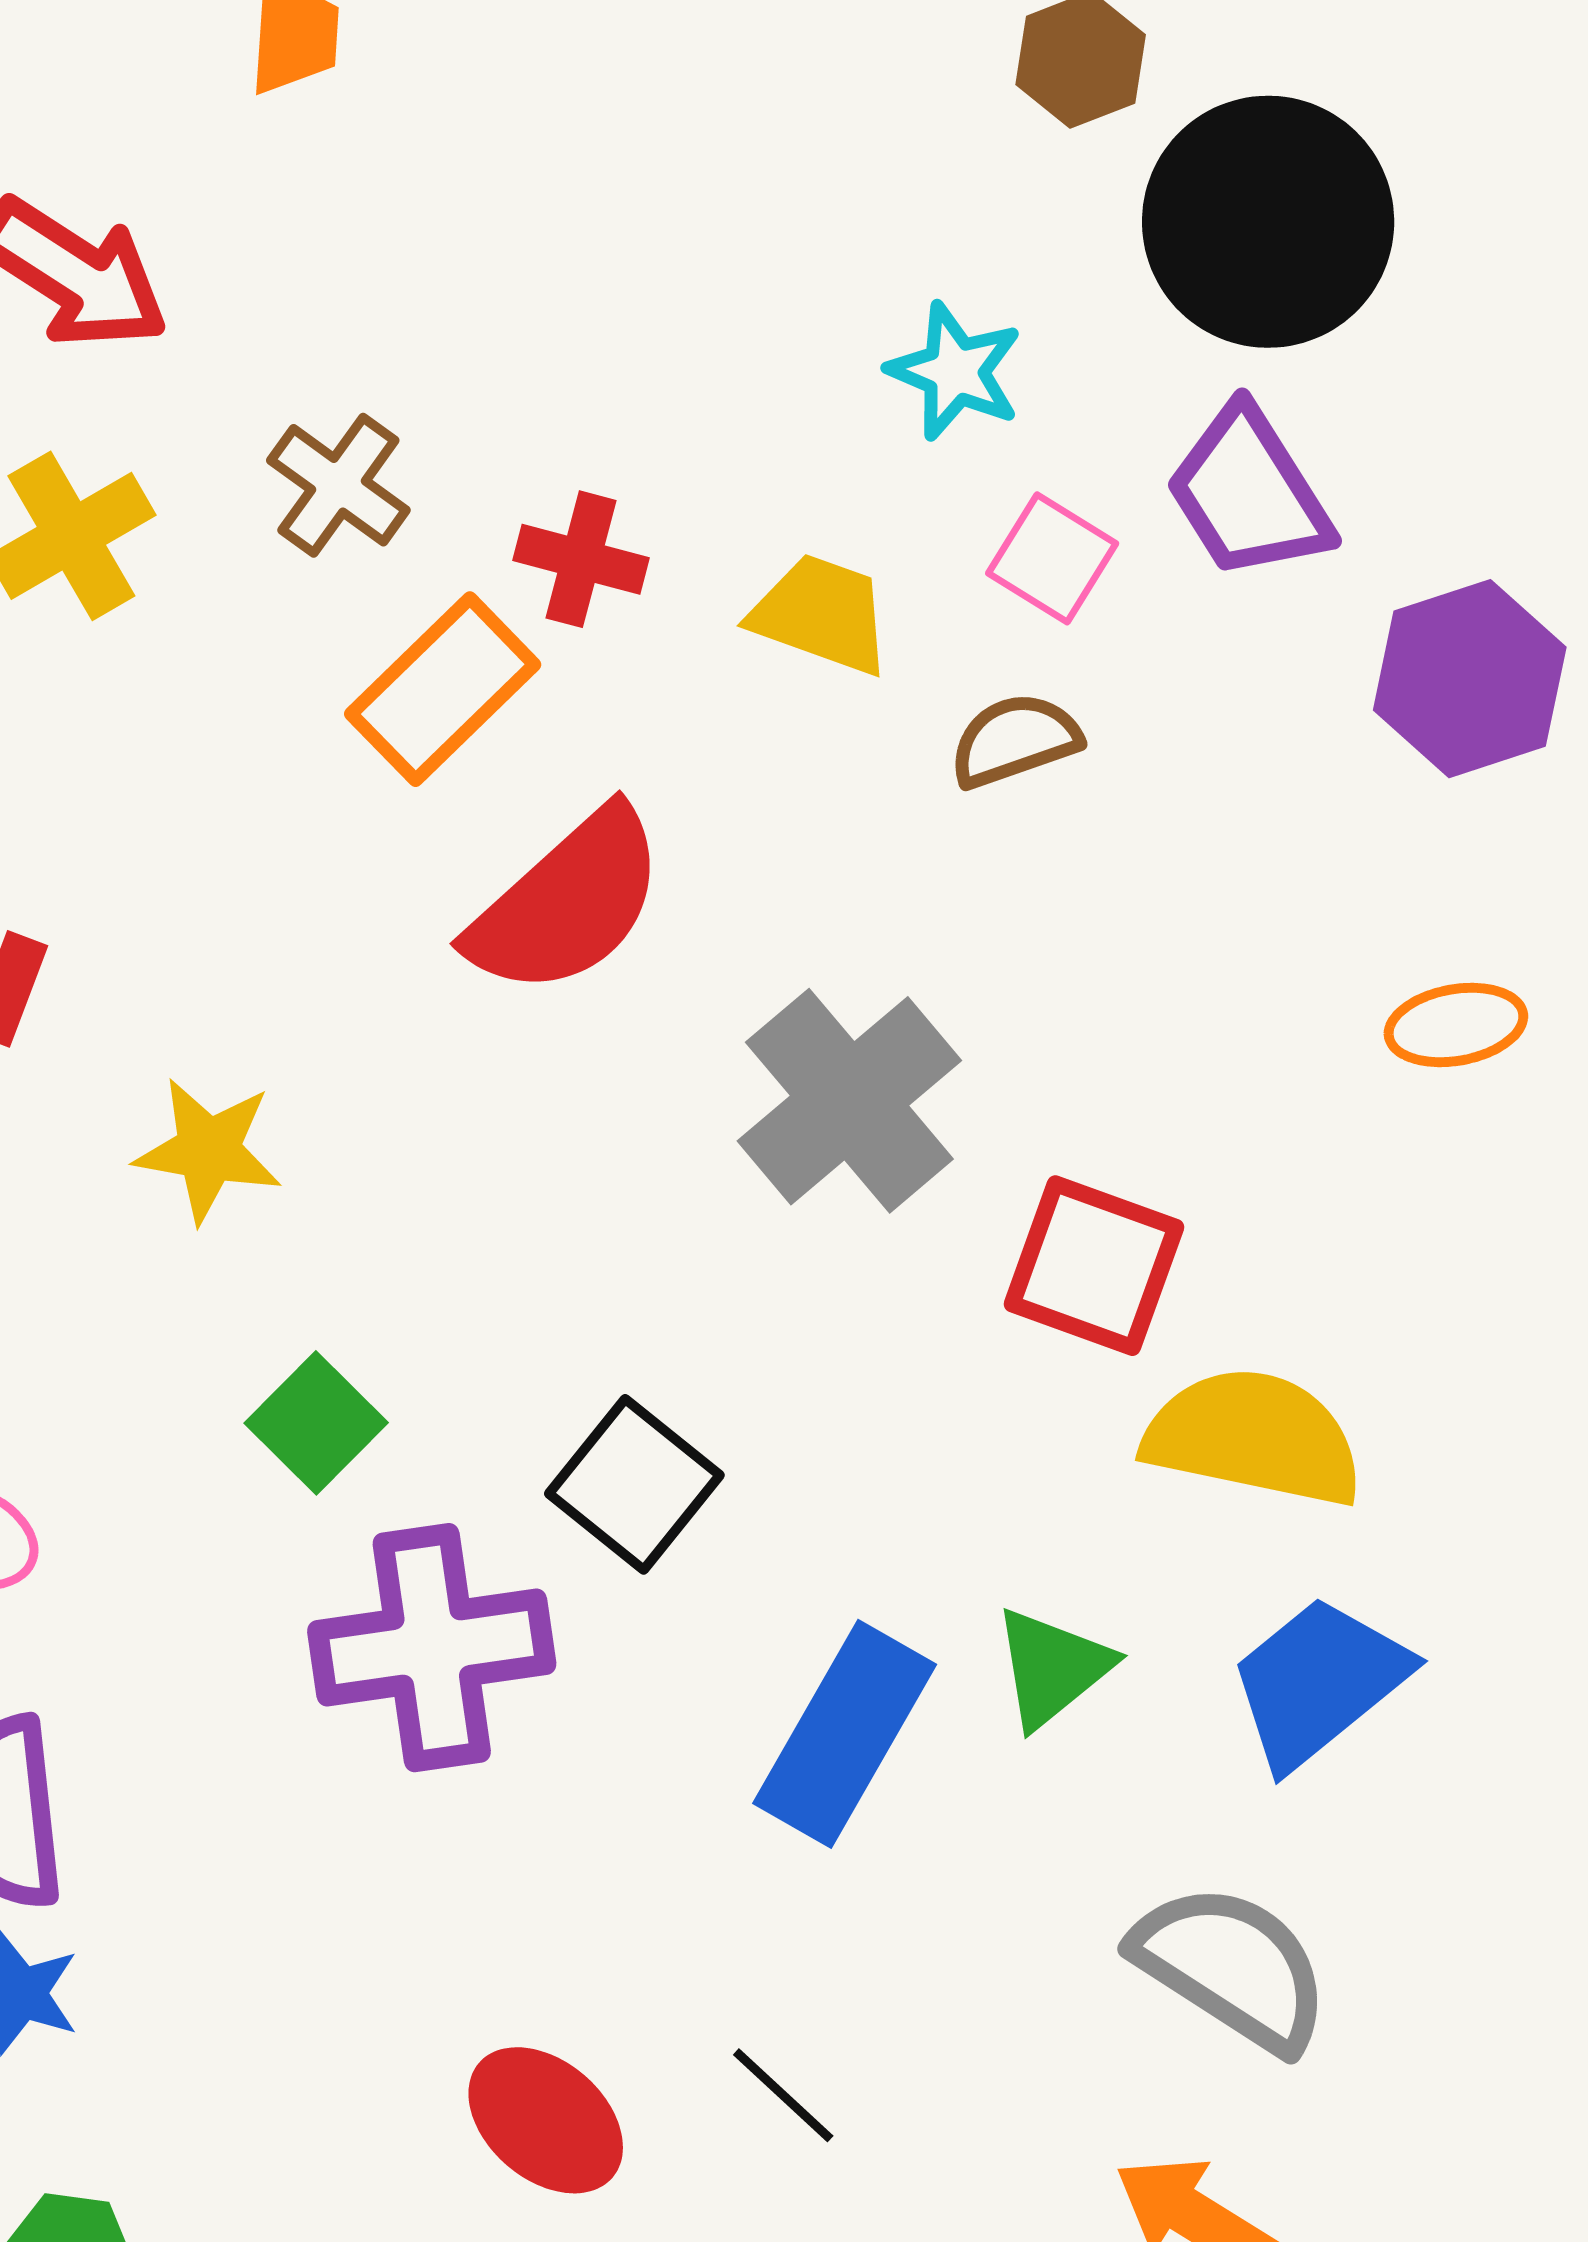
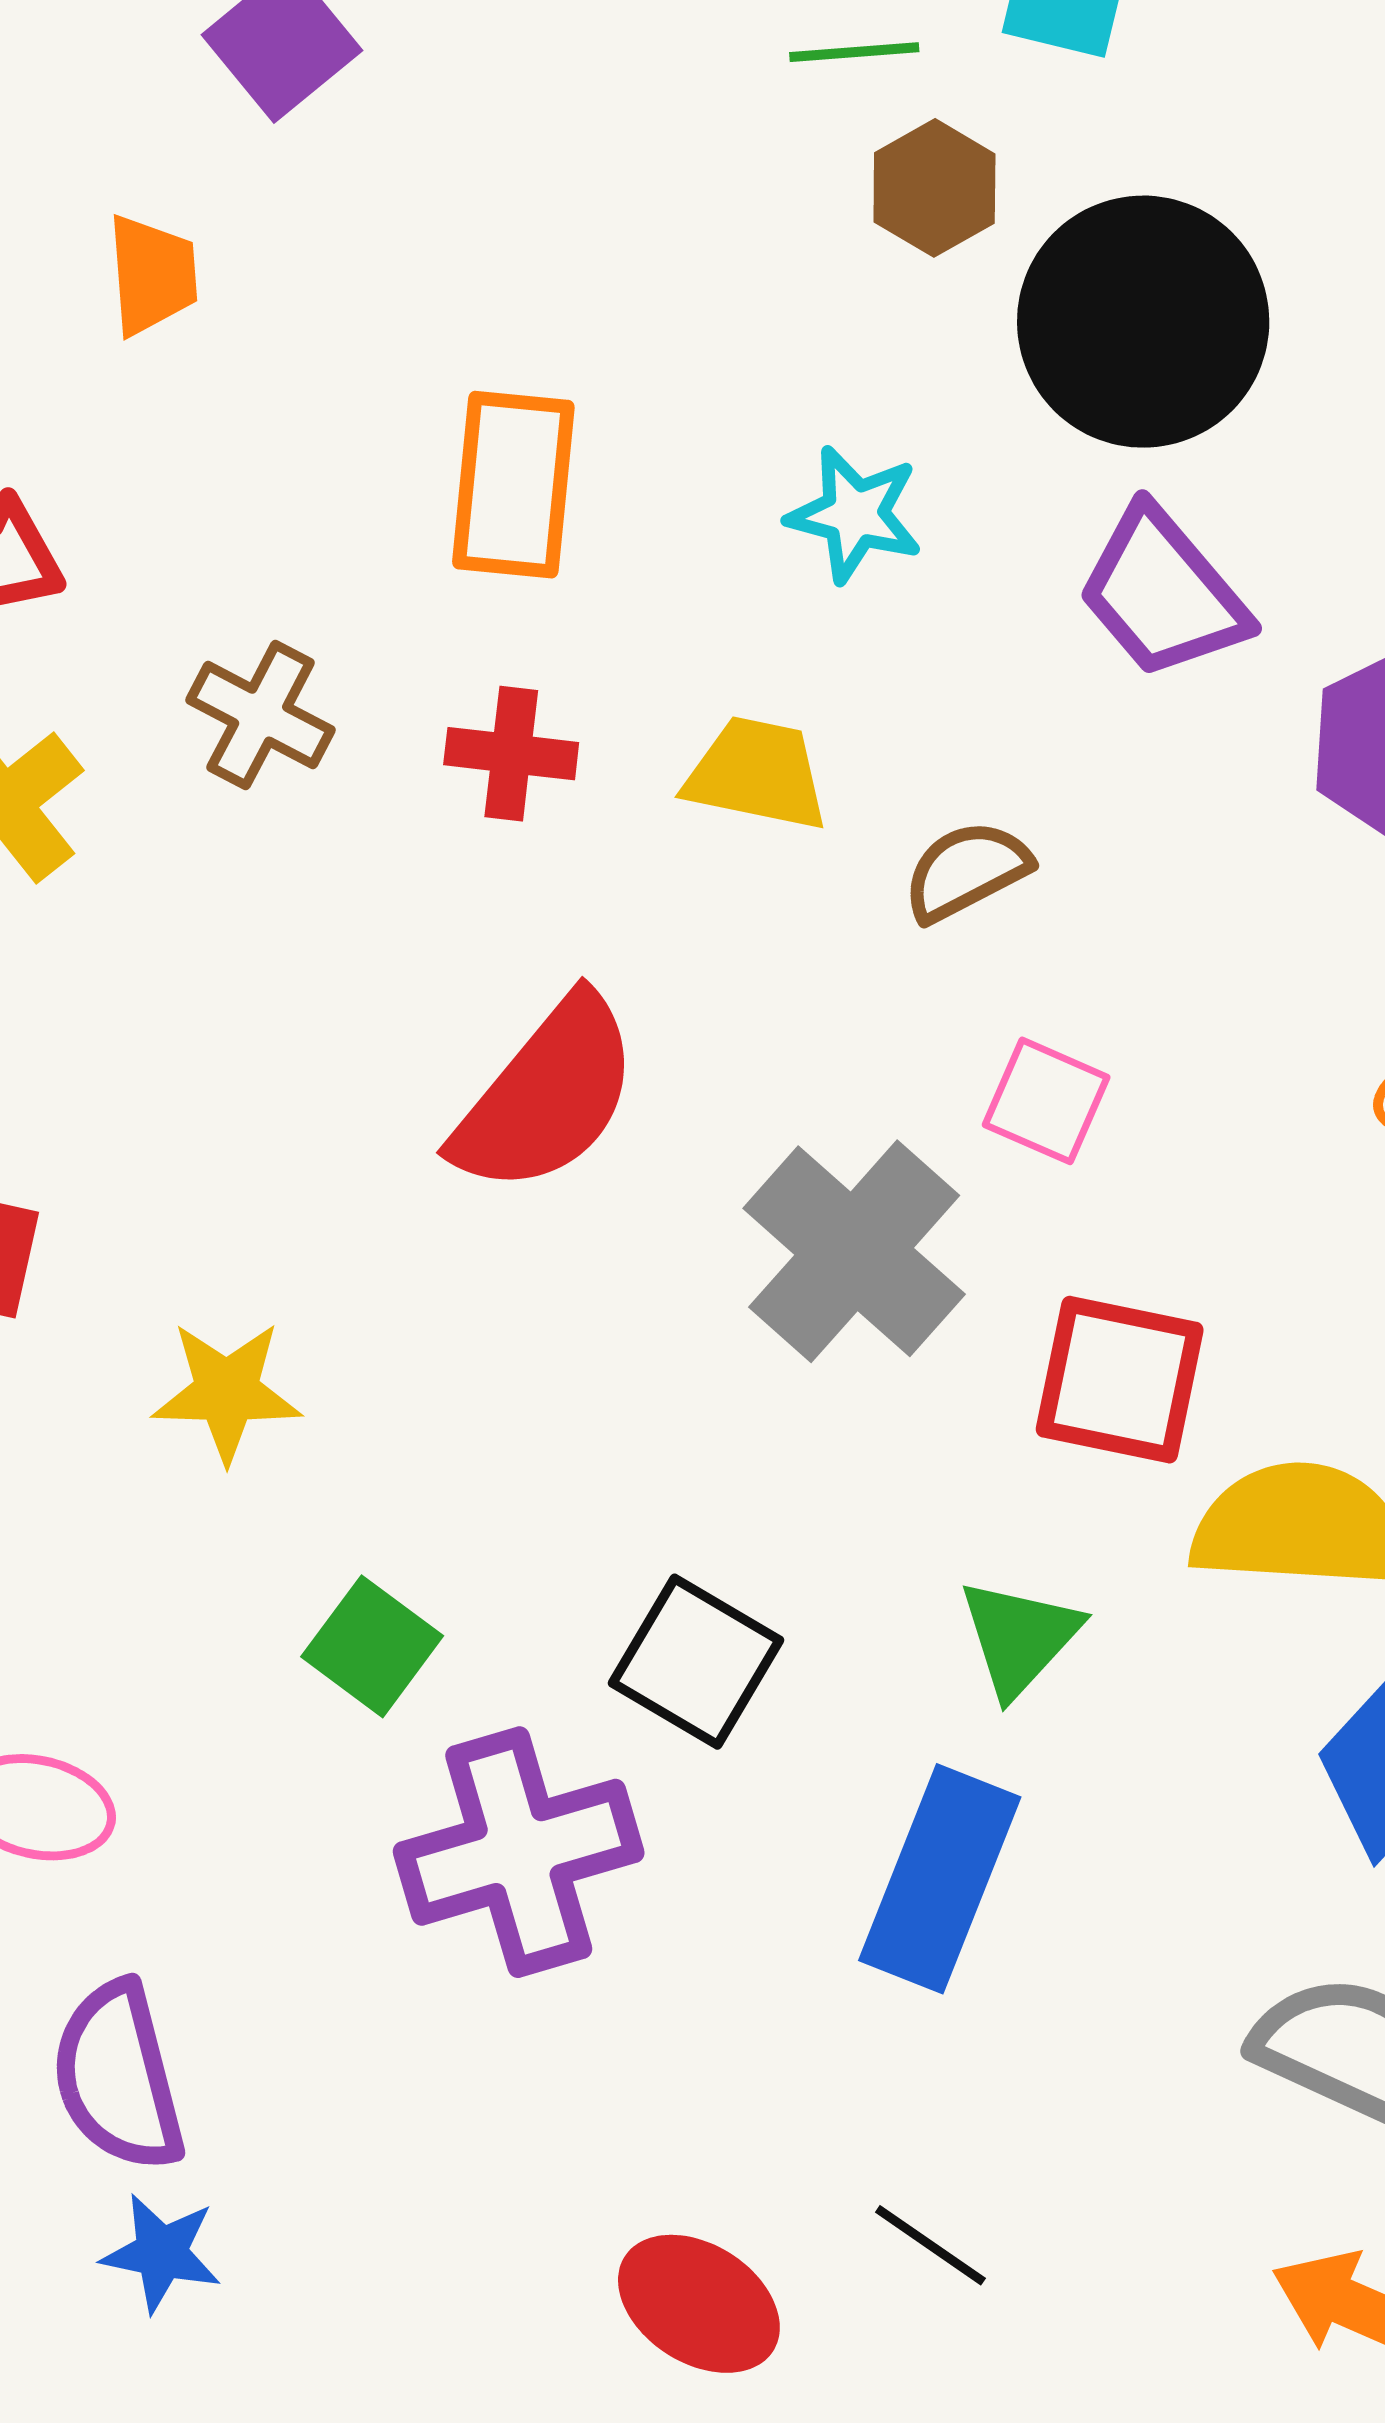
pink square: (1052, 558) -> (1046, 1101), moved
orange rectangle: (443, 689) -> (513, 485), moved, turned -32
green triangle: (1052, 1668) -> (1019, 1637), moved

